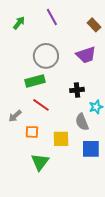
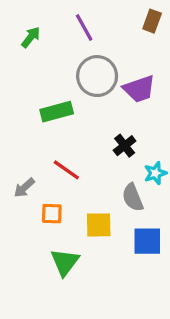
brown rectangle: (94, 25) -> (152, 21), moved, turned 64
gray circle: (46, 56) -> (97, 76), moved
green rectangle: (35, 81) -> (57, 112), moved
black cross: (77, 90) -> (125, 146), turned -32

